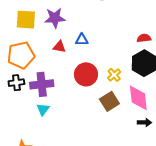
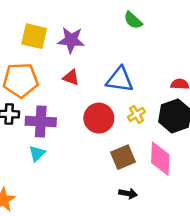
blue triangle: (82, 40) -> (120, 80), moved, size x1.6
yellow cross: (114, 75) -> (136, 114), moved
black arrow: (144, 122) -> (128, 194), moved

